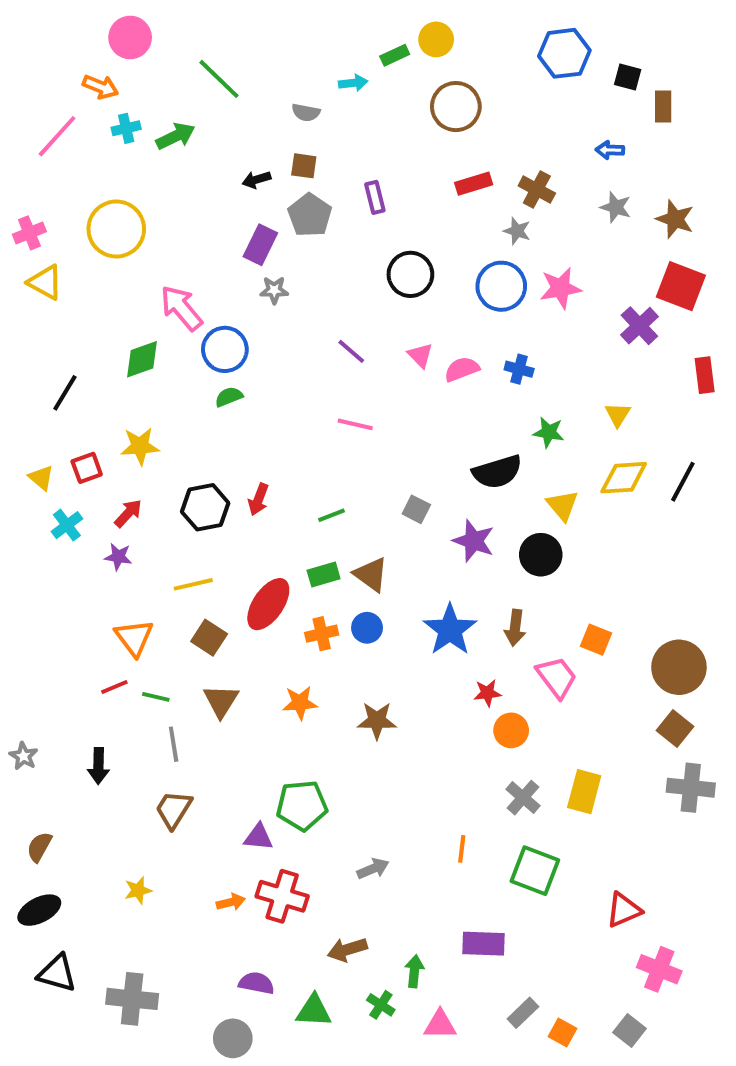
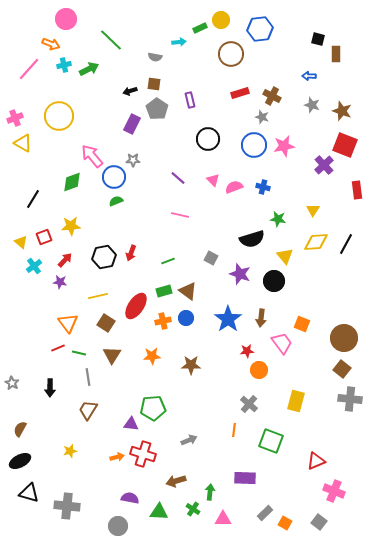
blue hexagon: (564, 53) -> (260, 29), moved
gray star: (274, 290) -> (133, 160), moved
gray cross: (523, 798) -> (249, 404), moved

